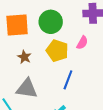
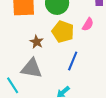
brown star: (24, 57) -> (37, 42), moved

